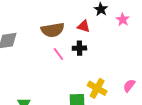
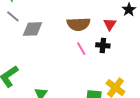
red triangle: (84, 26) -> (110, 24), turned 40

